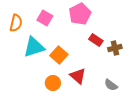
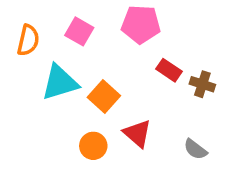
pink pentagon: (80, 14) -> (141, 24), turned 30
brown cross: (115, 48) -> (202, 84), turned 32

